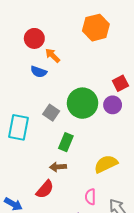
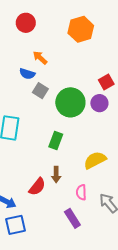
red circle: (34, 38) -> (26, 23), moved
gray square: (51, 113) -> (40, 91), moved
brown arrow: (58, 167) -> (56, 175), moved, turned -84

